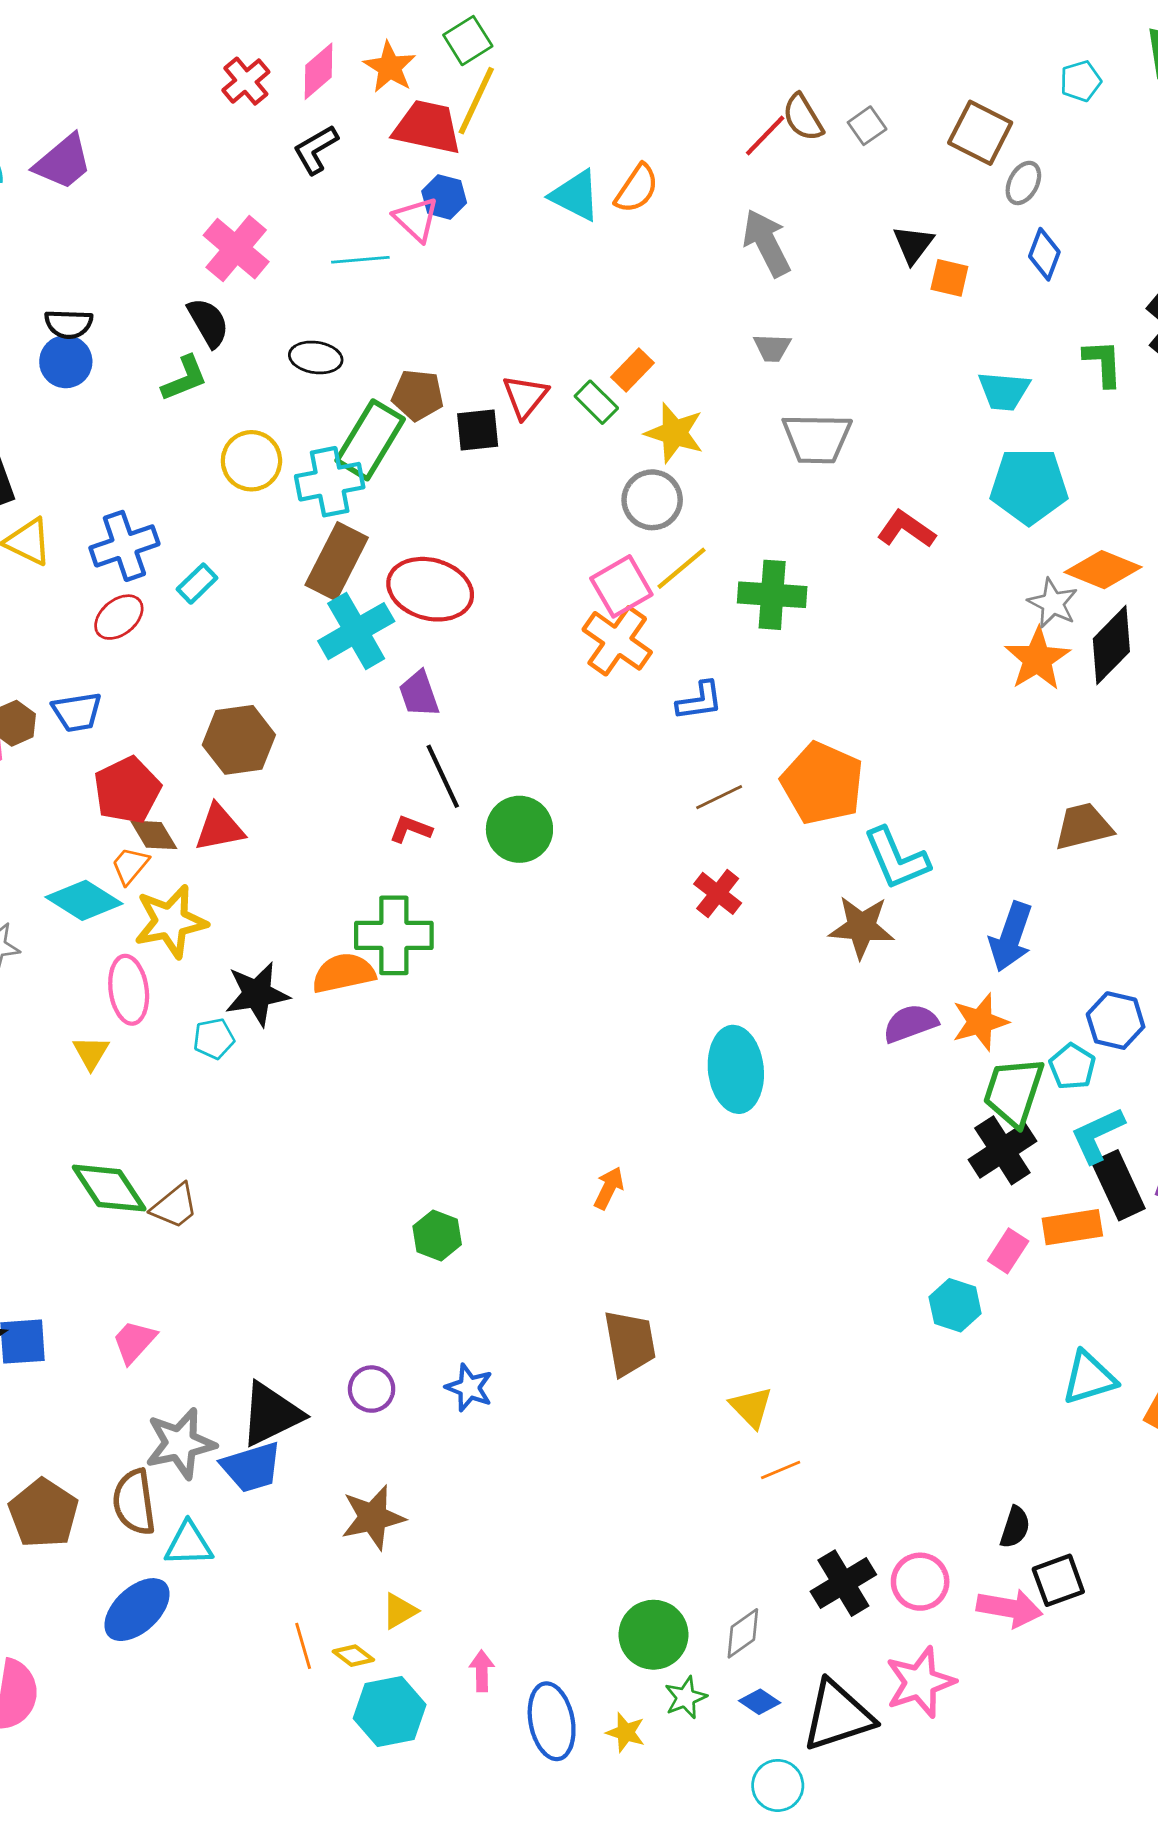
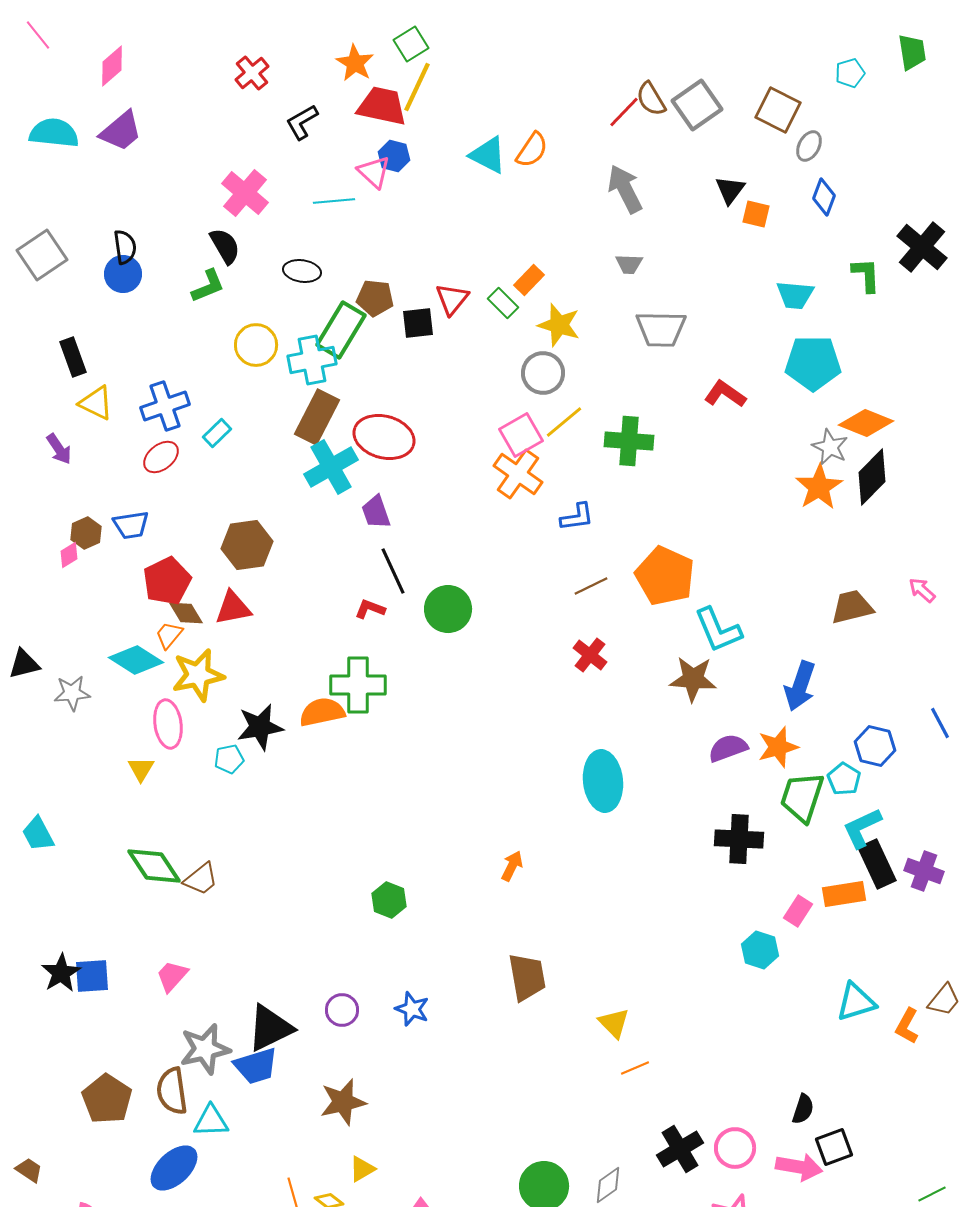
pink diamond: (318, 71) -> (112, 66), moved
gray square: (867, 126) -> (697, 105), size x1.8
black semicircle: (69, 324) -> (125, 247), turned -100
black cross: (1002, 1150) -> (739, 839), moved, turned 36

